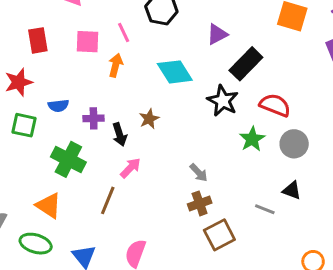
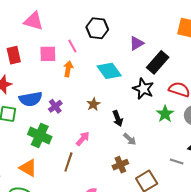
blue semicircle: (58, 106) -> (31, 99), size x1.6
purple cross: (94, 118) -> (55, 106), turned -32
black arrow: (120, 134) -> (118, 118), moved
brown cross: (200, 203) -> (120, 165), moved

